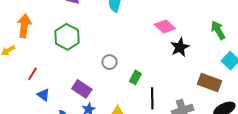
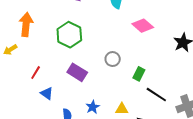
pink diamond: (165, 27) -> (143, 26), moved
purple rectangle: (82, 89) -> (77, 72), moved
black line: (152, 98) -> (156, 95), turned -55

